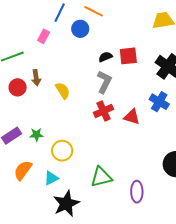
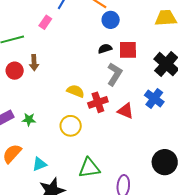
blue circle: (80, 29) -> (111, 20), moved
gray L-shape: (104, 82) -> (115, 74), moved
yellow semicircle: (63, 91) -> (76, 91), moved, turned -42
yellow circle: (62, 151) -> (71, 126), moved

